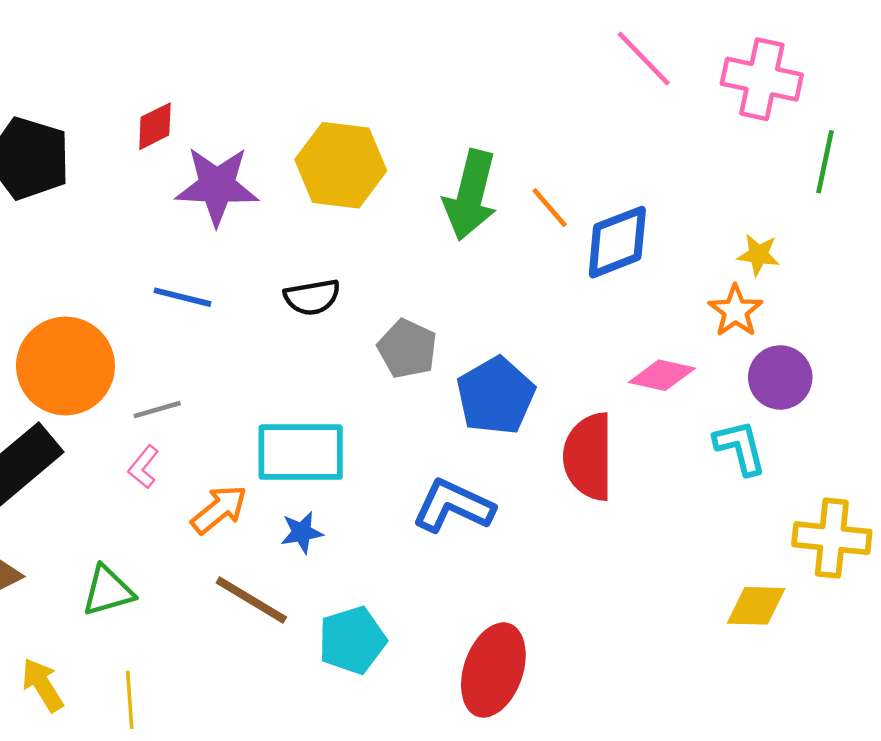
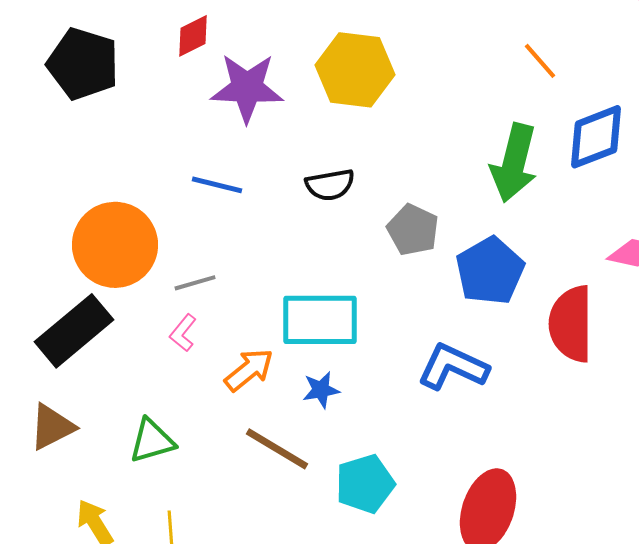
green arrow: (470, 195) -> (514, 163), moved
orange line: (550, 208) -> (540, 61), moved

